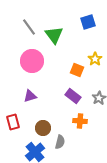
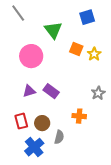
gray line: (29, 27) -> (18, 13), moved
orange square: (77, 70) -> (76, 49), moved
purple rectangle: (73, 96) -> (51, 91), moved
red rectangle: (13, 122) -> (21, 121), moved

